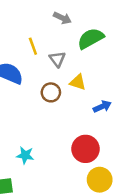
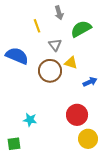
gray arrow: (62, 18) -> (59, 13), turned 48
yellow line: (33, 46) -> (37, 26), moved
brown circle: (51, 92) -> (50, 71), size x1.5

